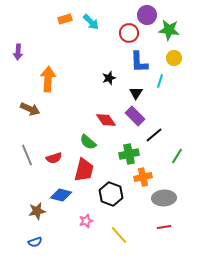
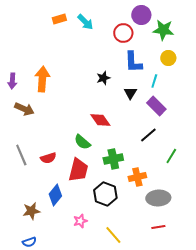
purple arrow: (18, 52) -> (12, 81), moved
purple rectangle: (135, 116) -> (156, 106), moved
green cross: (129, 154) -> (113, 159), moved
blue diamond: (61, 195) -> (55, 195), turned -65

